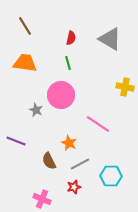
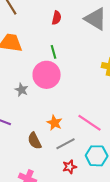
green line: (68, 63) -> (54, 52), moved
pink line: (98, 124) -> (90, 123), moved
red star: (74, 187) -> (70, 167), moved

